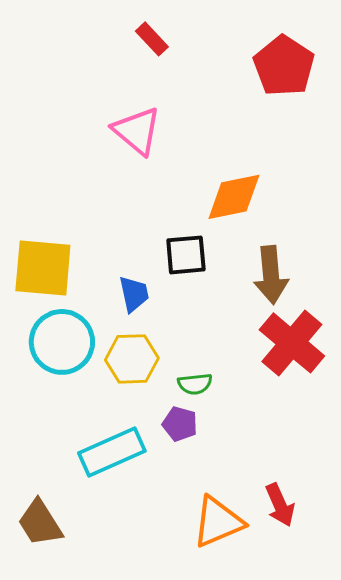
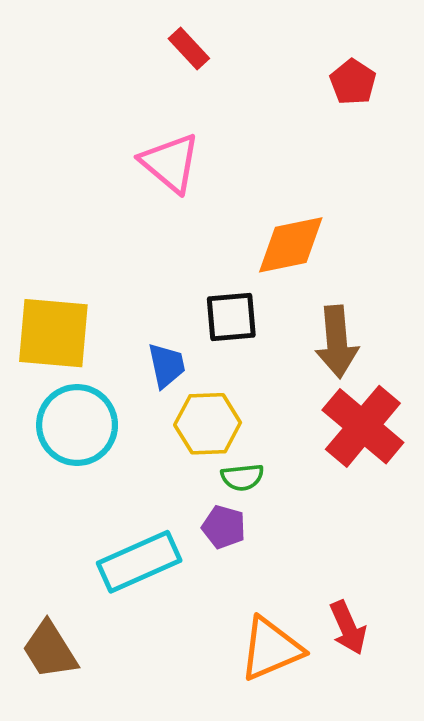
red pentagon: (284, 66) -> (353, 82), size x0.6
yellow hexagon: (132, 359) -> (208, 424), moved

